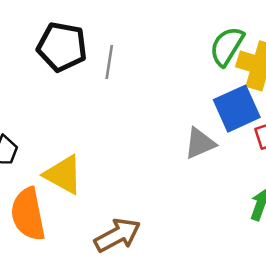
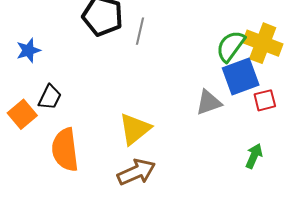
green semicircle: (227, 46) -> (231, 46), moved
yellow triangle: (63, 175) -> (135, 129), moved, turned 48

